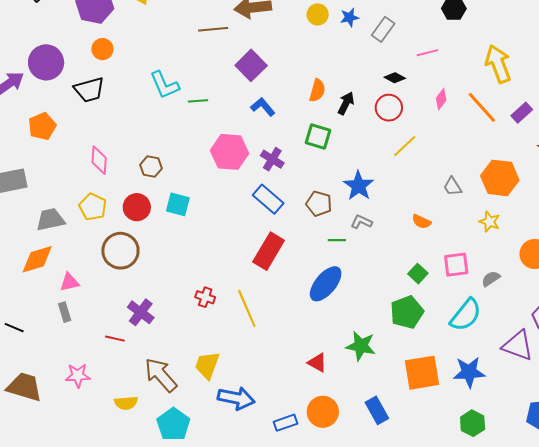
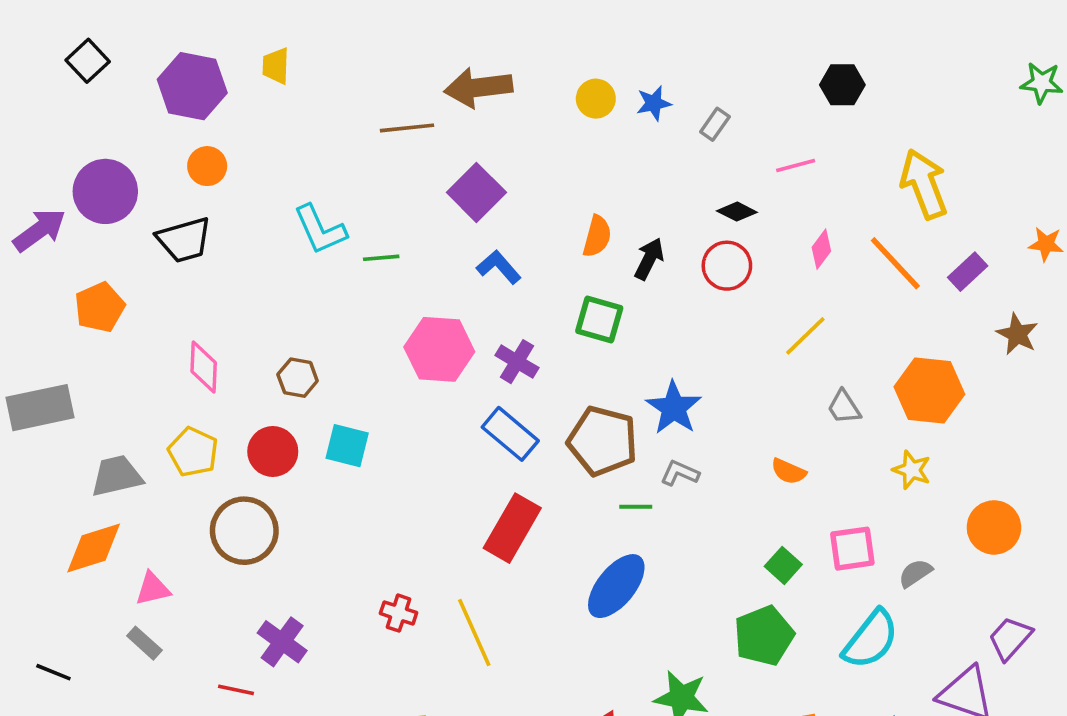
gray rectangle: (383, 29) -> (715, 124), size x0.7
yellow line: (405, 146) -> (805, 336), moved
brown pentagon: (319, 204) -> (603, 441), size x1.5
gray rectangle: (65, 312) -> (144, 643), turned -30

